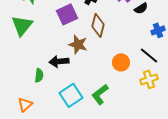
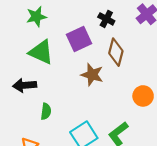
green triangle: (22, 25) -> (41, 52), moved, turned -45
black arrow: (59, 61) -> (25, 85), moved

